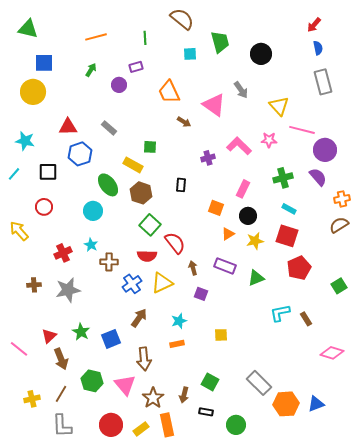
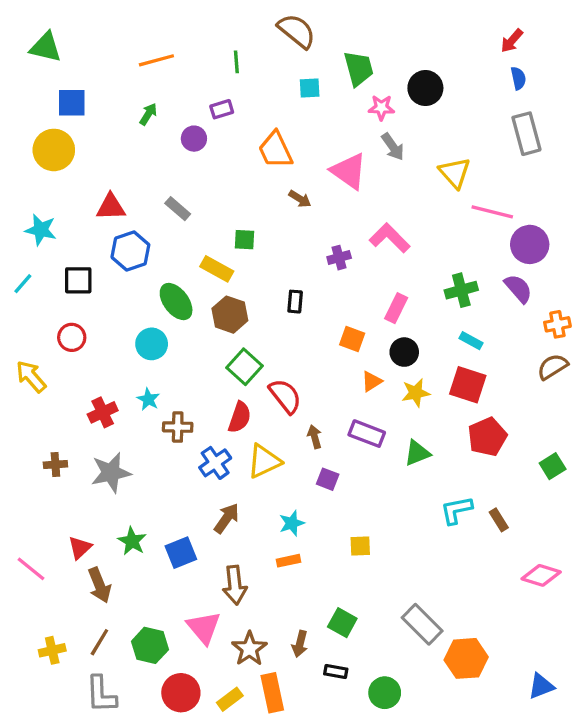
pink star: (269, 140) -> (381, 108), moved
red semicircle: (147, 256) -> (240, 417), turned -72
green hexagon: (92, 381) -> (150, 645), moved
blue triangle: (316, 404) -> (541, 686), moved

